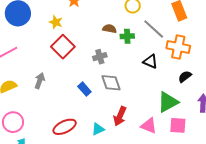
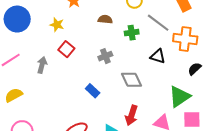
brown semicircle: (110, 29) -> (105, 19), moved
red square: (63, 47) -> (66, 49), size x0.7
gray arrow: (40, 81) -> (42, 65), moved
gray diamond: (111, 83) -> (131, 80), moved

